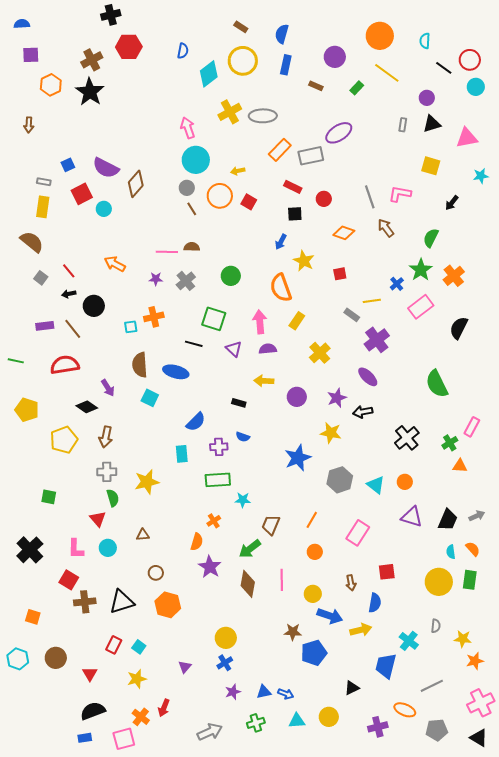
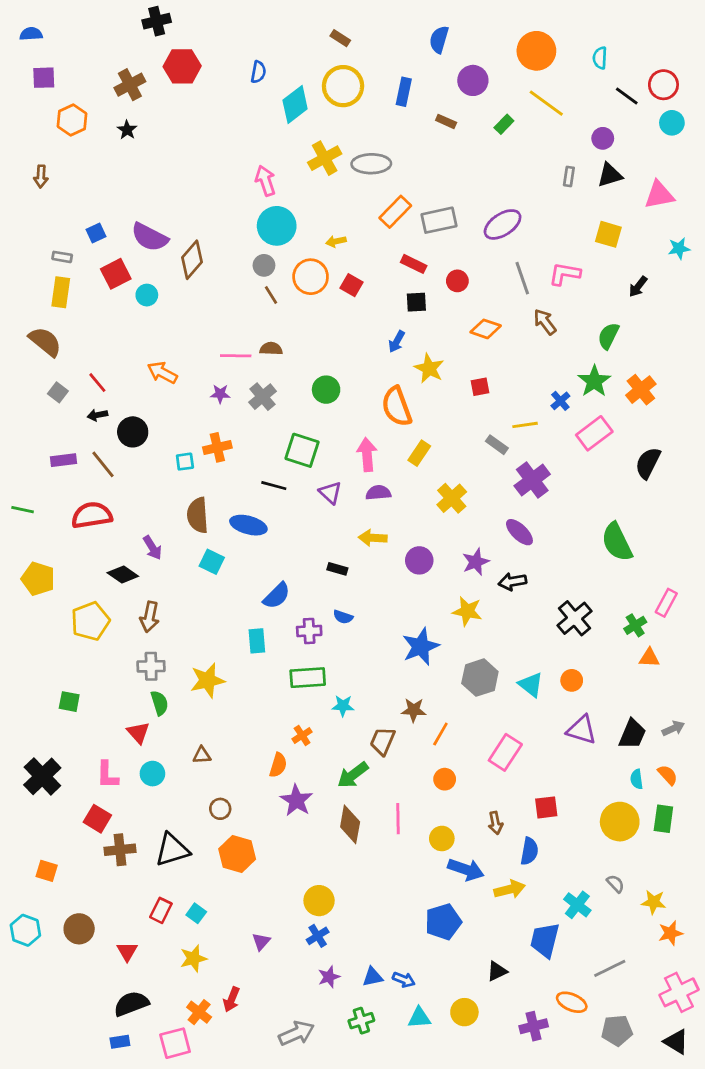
blue semicircle: (282, 34) -> (439, 40), moved
black star: (90, 92) -> (127, 130), size x0.5
purple ellipse: (339, 133) -> (503, 224), moved
gray semicircle: (436, 626) -> (615, 884), turned -48
brown star: (293, 632) -> (414, 710), moved

